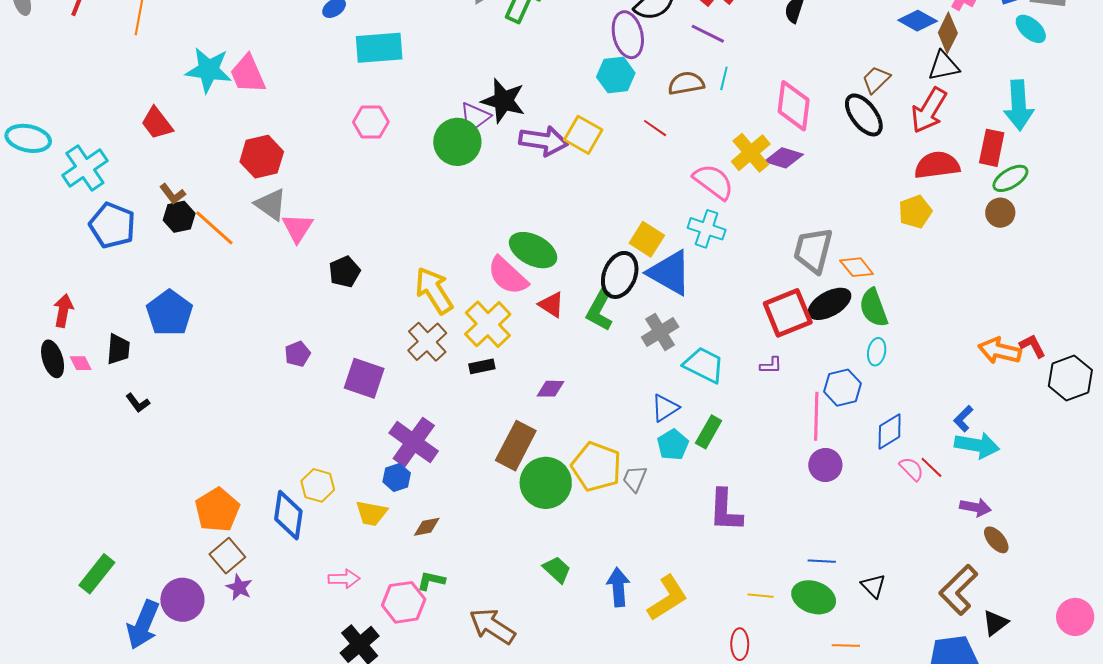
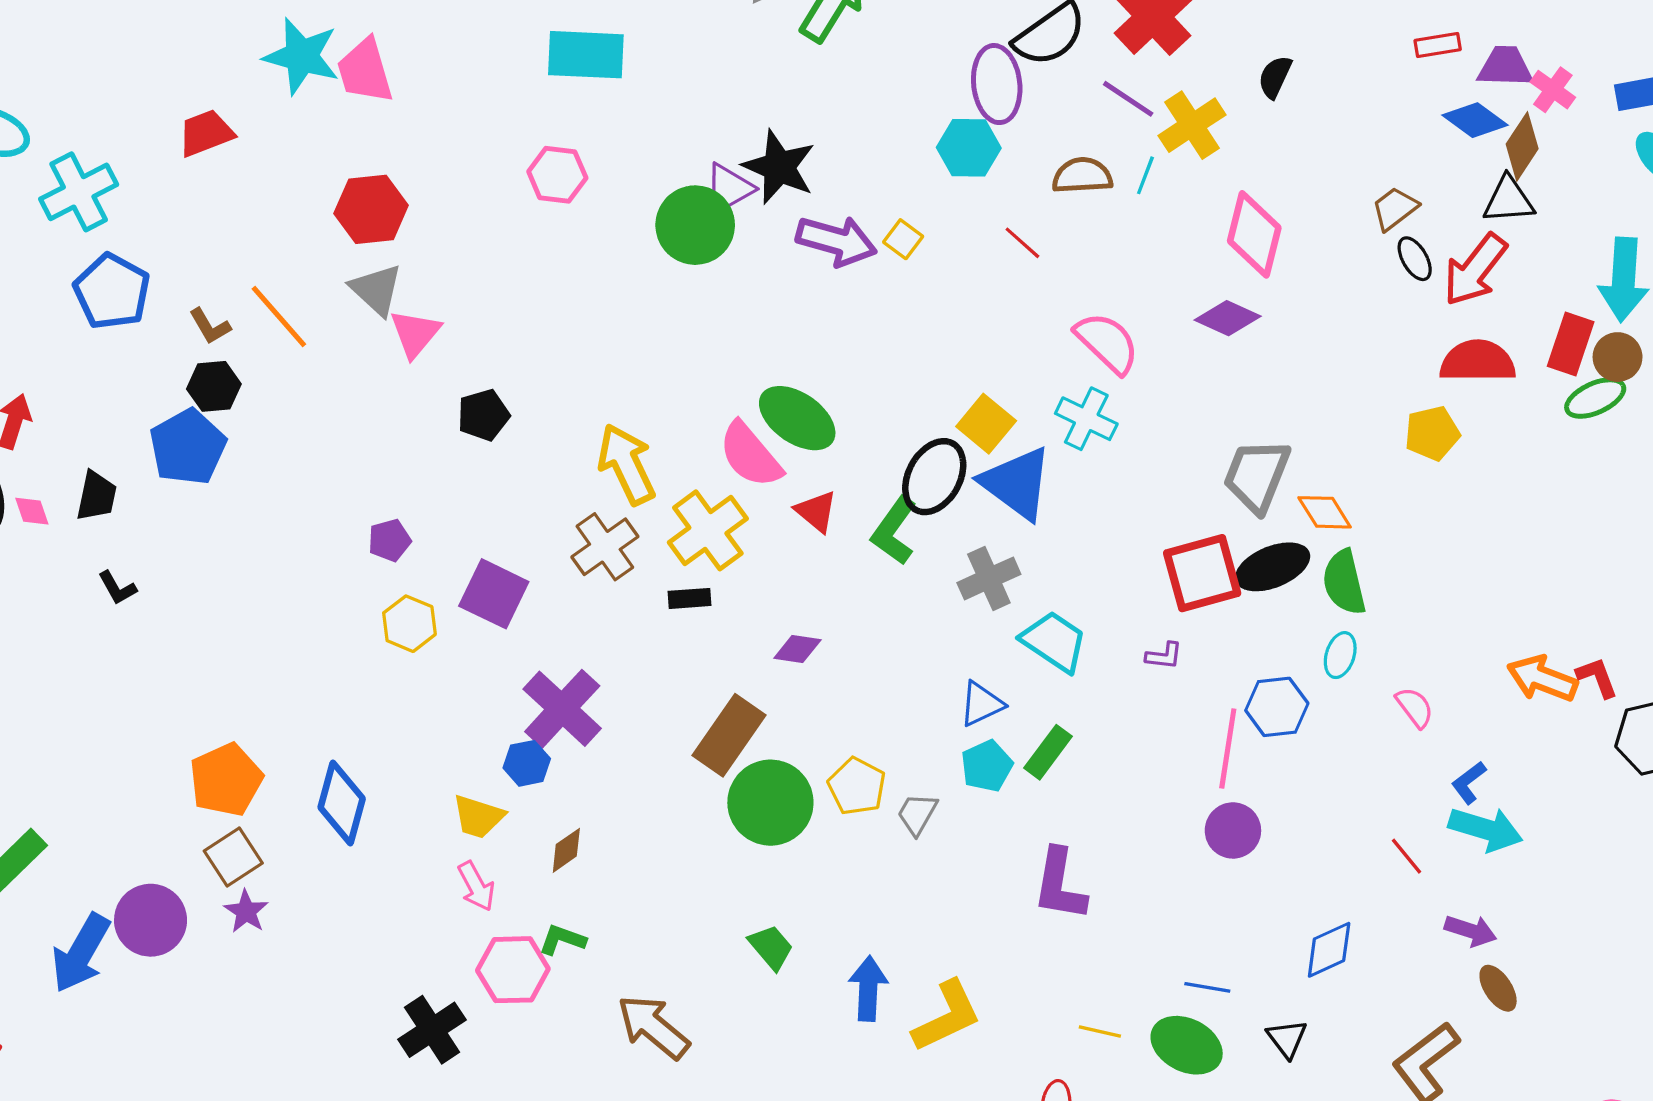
black ellipse: (864, 115) -> (1415, 259), moved, size x0.6
red trapezoid: (157, 123) -> (206, 133), turned 99
yellow square: (583, 135) -> (903, 239), size x0.6
yellow cross: (751, 153) -> (1192, 125), moved
brown L-shape: (173, 194) -> (210, 326), moved
brown circle: (1000, 213) -> (1618, 357), moved
black hexagon: (179, 217) -> (214, 386), moved
blue diamond: (890, 431) -> (1329, 950), moved
yellow pentagon: (596, 467) -> (857, 786), size x0.7
pink semicircle: (912, 469) -> (1415, 707), moved
yellow hexagon: (318, 485) -> (409, 624), moved
brown diamond: (427, 527) -> (566, 850), turned -32
pink arrow: (344, 579) -> (476, 886), moved, turned 56

